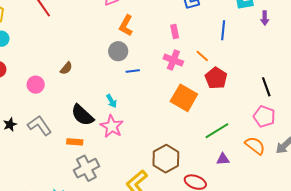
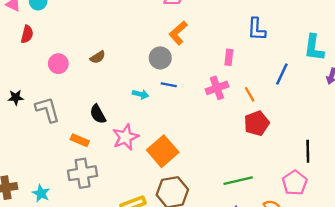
pink cross: (173, 60) -> (217, 88), turned 30
orange square: (184, 98) -> (163, 151), moved
cyan arrow: (111, 101) -> (140, 94), moved, turned -64
black semicircle: (82, 115) -> (98, 114), size x0.7

